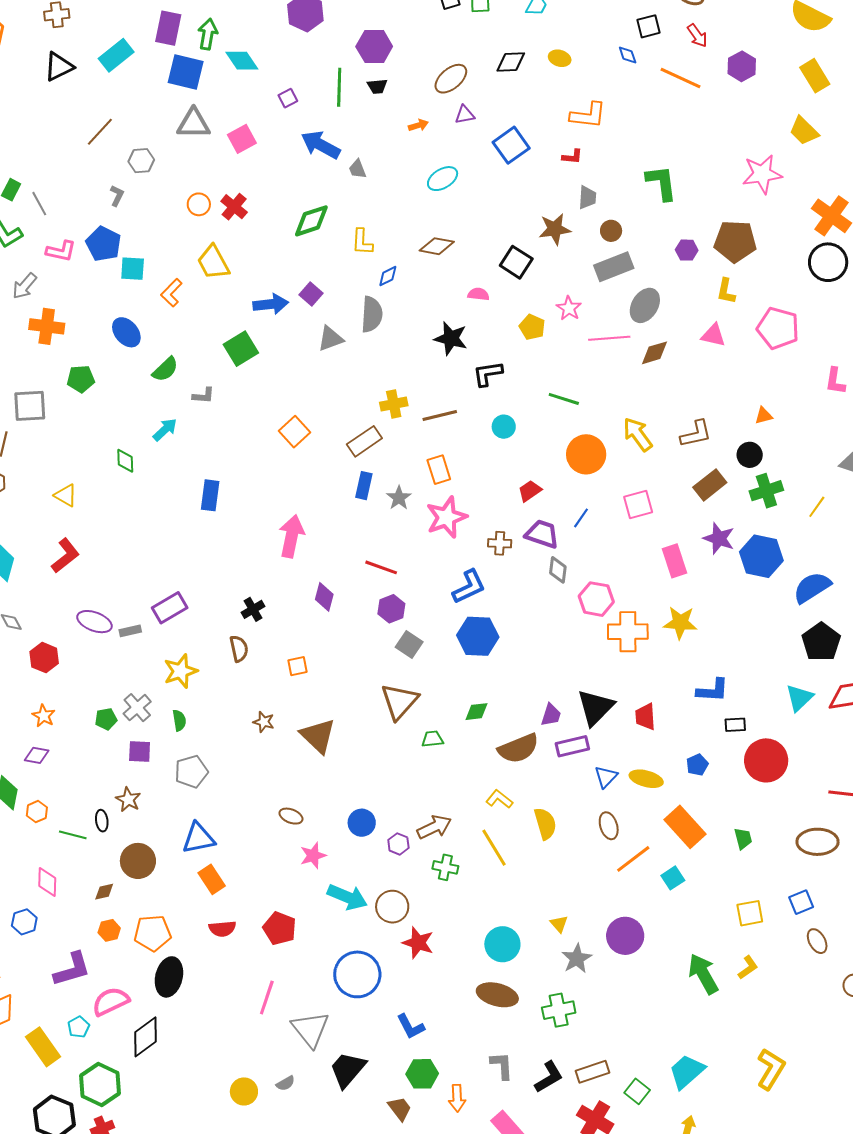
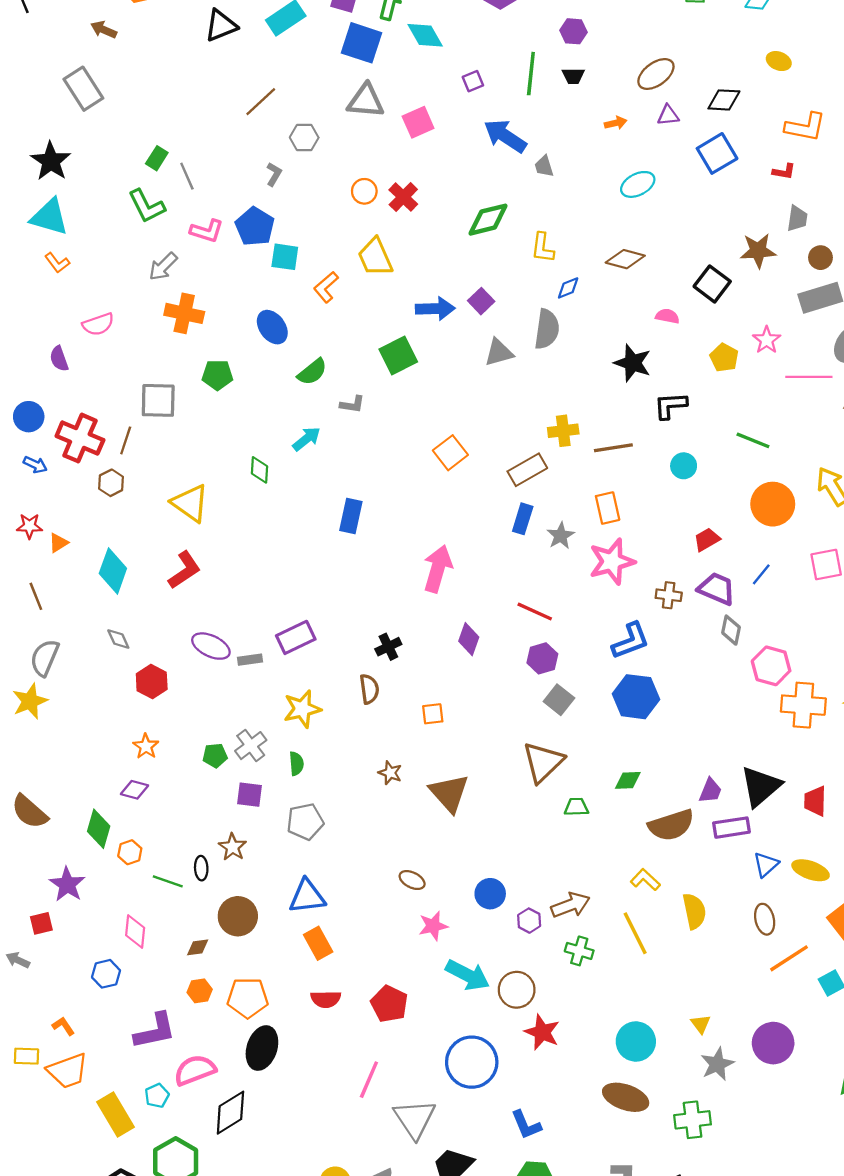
purple hexagon: (374, 46) -> (574, 31), size x0.7
black diamond: (511, 62) -> (724, 100), moved
yellow triangle: (66, 495) -> (190, 503), size x1.5

